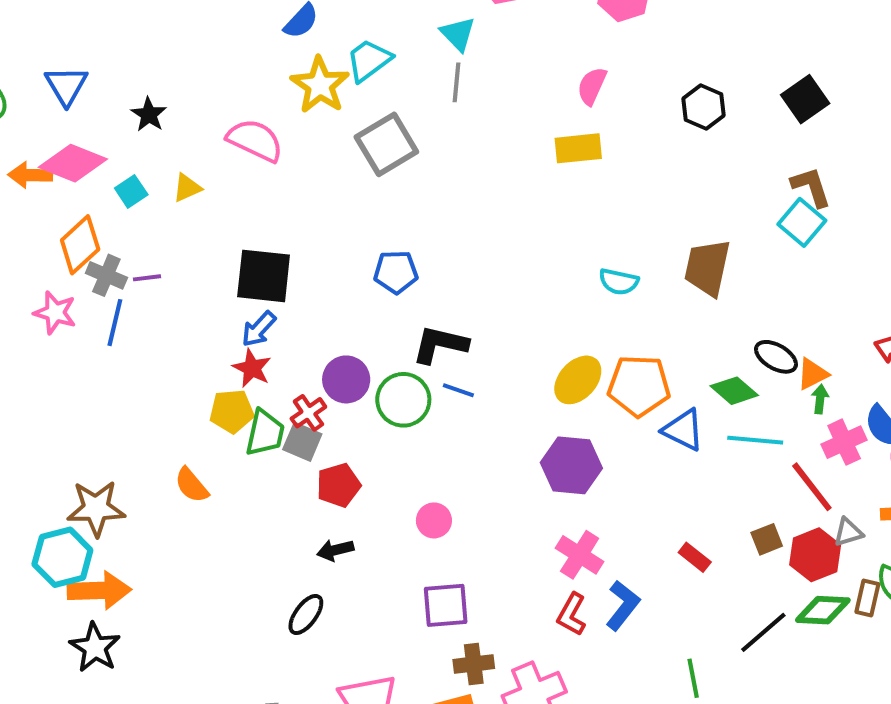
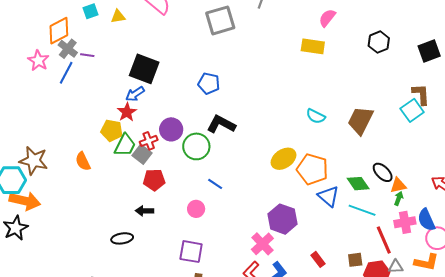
blue line: (458, 390) -> (215, 184), moved
purple hexagon: (571, 465) -> (282, 219), moved
black ellipse: (306, 615) -> (122, 238), turned 30

